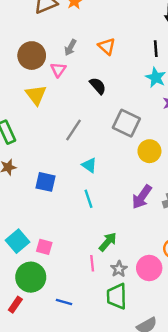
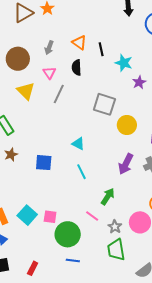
black line: (156, 49) -> (101, 49), moved
pink triangle: (58, 70) -> (49, 73), moved
black semicircle: (98, 86) -> (77, 67), moved, turned -133
gray line: (73, 130) -> (59, 94), moved
green arrow: (108, 242) -> (108, 196), moved
pink line: (92, 263) -> (92, 216), moved, turned -40
green circle: (31, 277) -> (68, 234), moved

